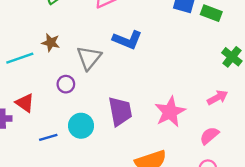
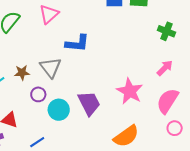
brown star: (51, 43) -> (22, 73), moved
cyan circle: (81, 126) -> (59, 110), moved
pink semicircle: (209, 136) -> (168, 101), size x1.5

